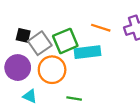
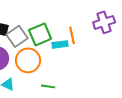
orange line: (101, 28) -> (72, 35), moved, turned 60
cyan rectangle: (87, 52) -> (60, 44), size x0.7

